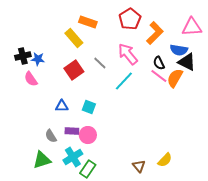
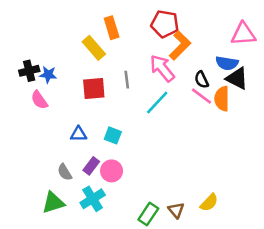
red pentagon: (130, 19) -> (165, 24), turned -30
orange rectangle: (88, 22) -> (112, 28), turned 54
orange L-shape: (155, 33) -> (180, 45), moved
gray line: (100, 63) -> (127, 80), turned 40
red square: (74, 70) -> (94, 89), turned 30
orange semicircle: (175, 78) -> (222, 99), turned -30
purple rectangle: (72, 131) -> (91, 166), turned -56
green rectangle: (88, 169) -> (148, 214), moved

